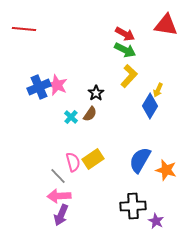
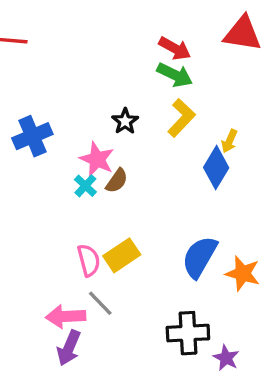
pink star: (57, 85) -> (97, 159), moved
black star: (96, 93) -> (125, 121), moved
gray line: (58, 176) -> (100, 303), moved

